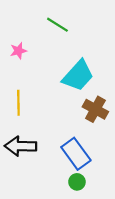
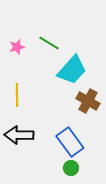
green line: (57, 25) -> (49, 43), moved

